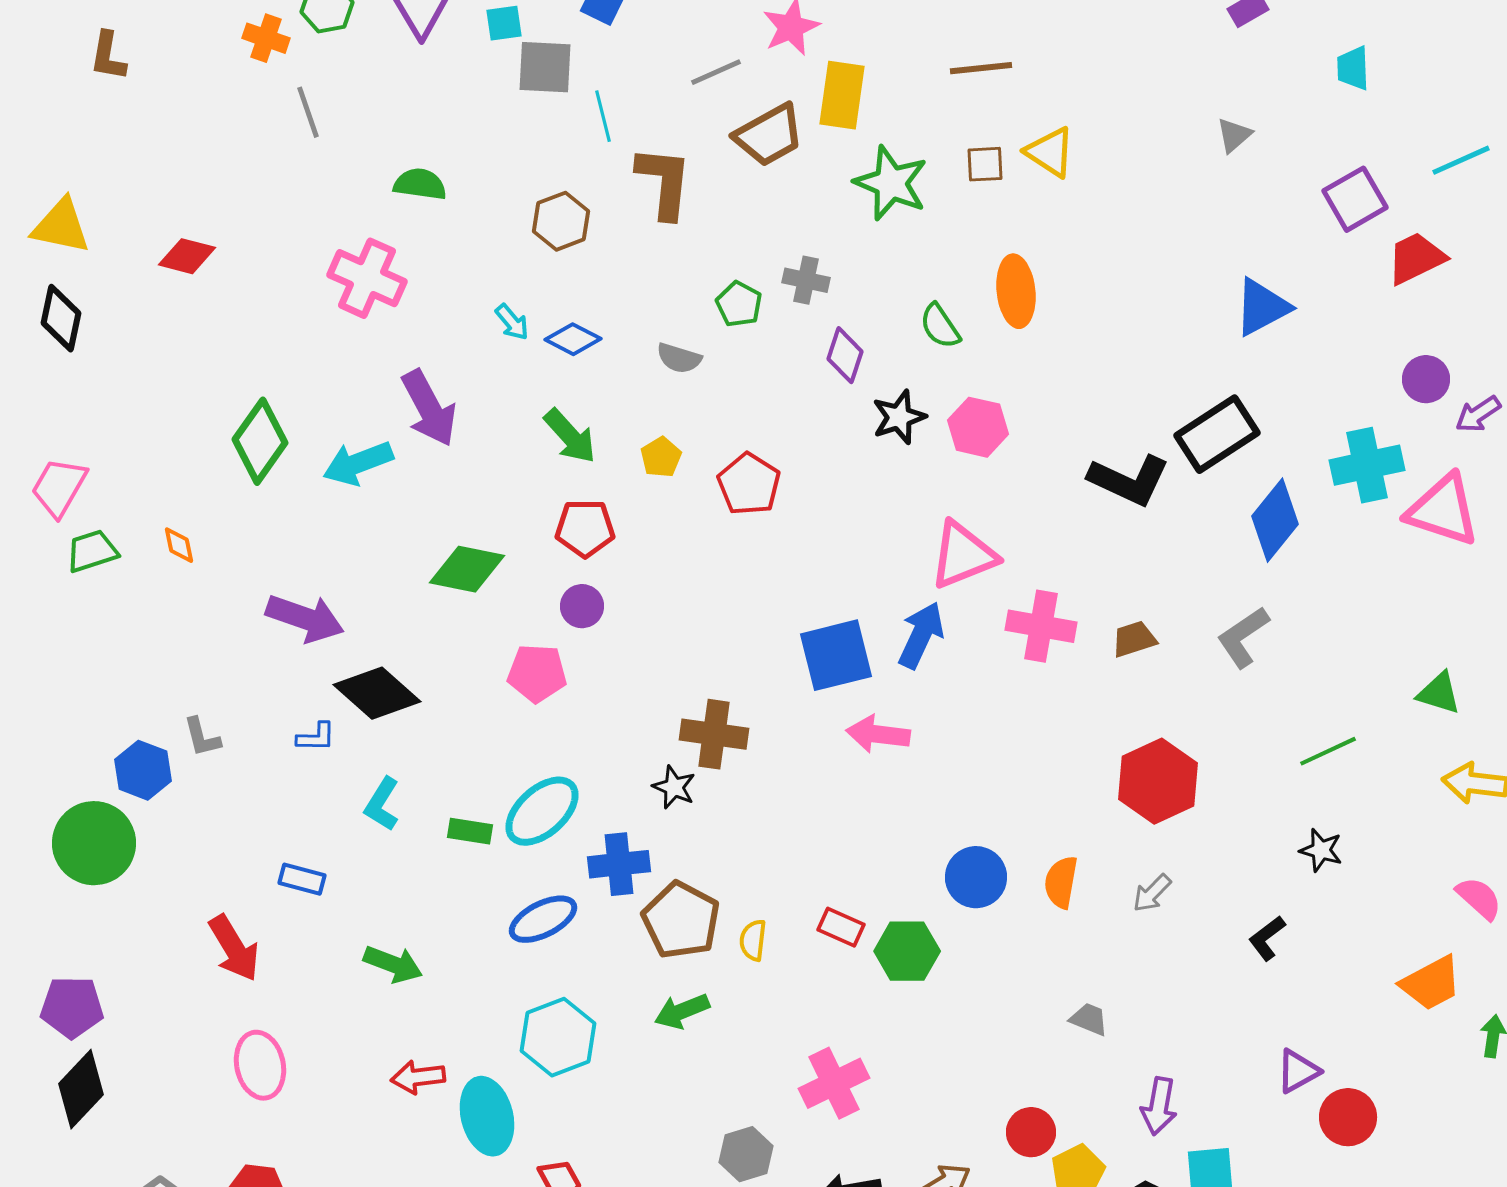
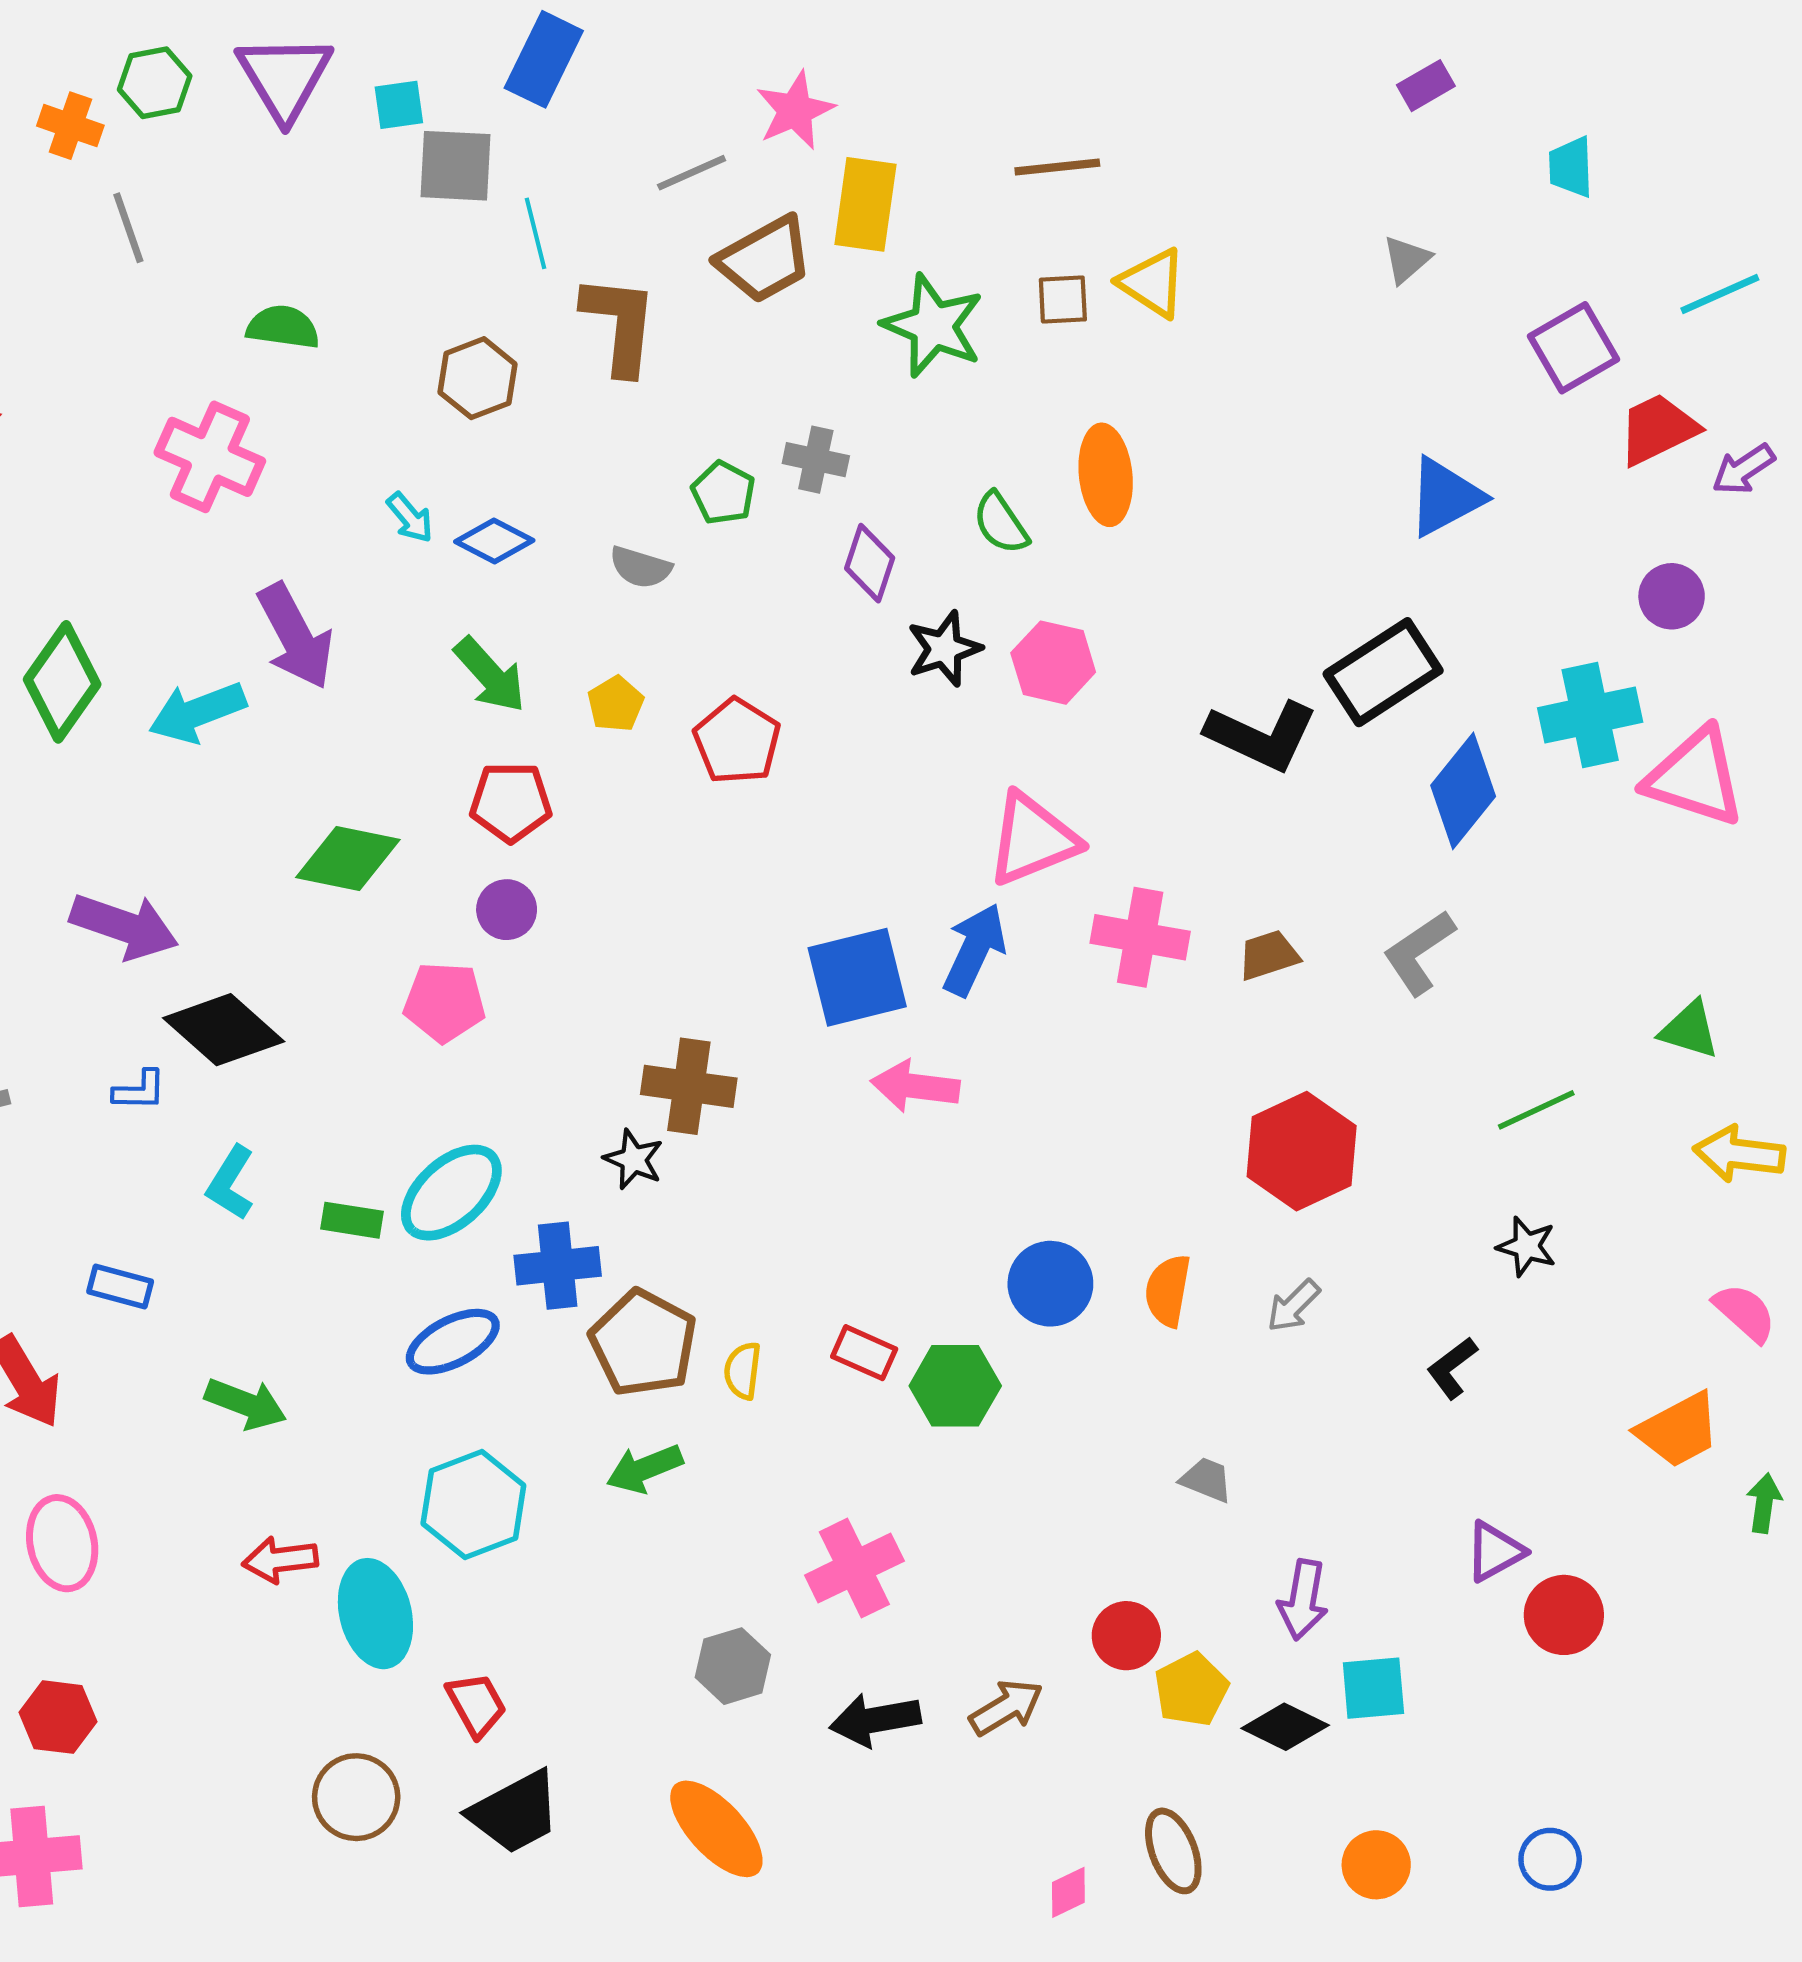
purple arrow: (1478, 414) -> (1743, 469), moved

